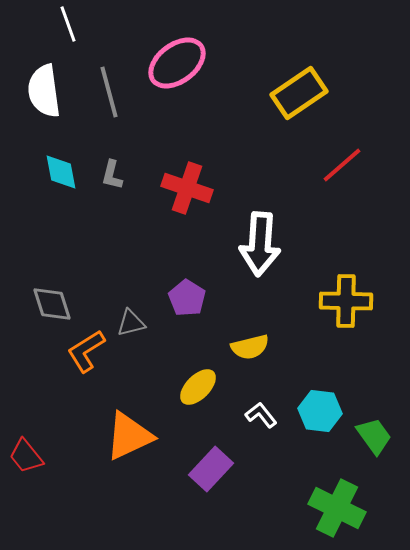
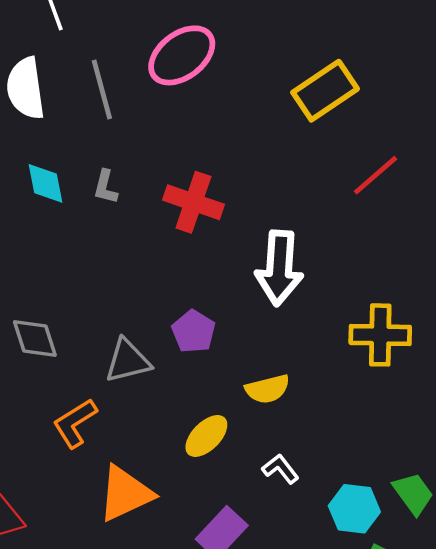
gray triangle: (131, 323) -> (128, 361), size x1.4
orange L-shape: (86, 351) -> (75, 423), moved
cyan hexagon: (320, 411) -> (354, 509), moved

